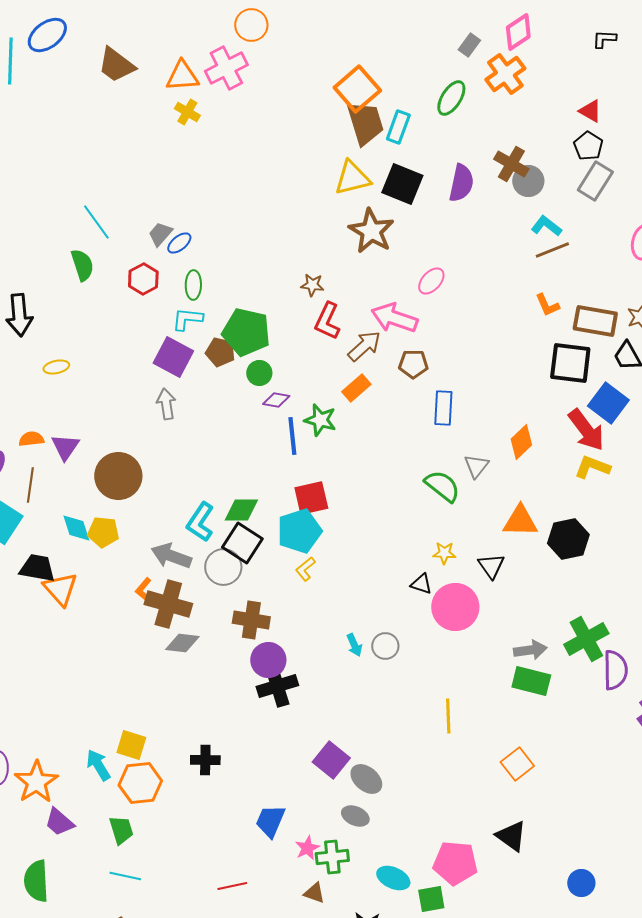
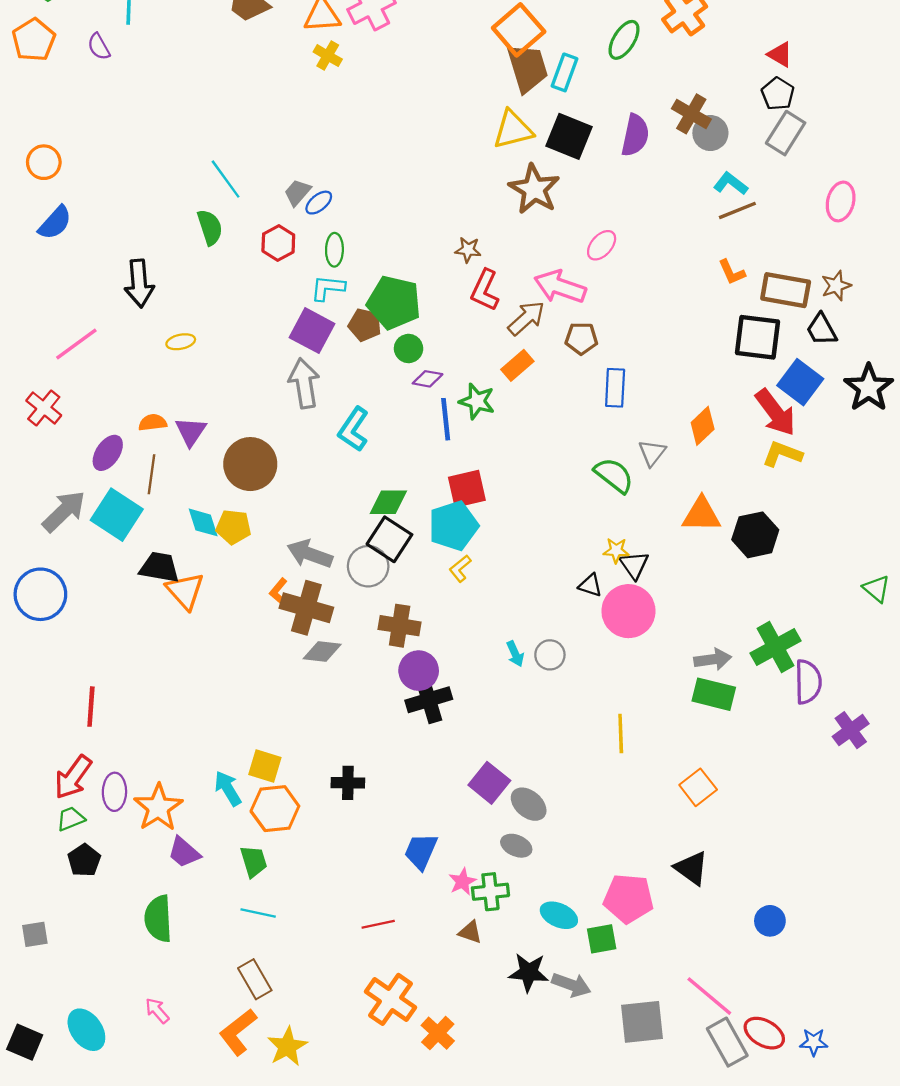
gray arrow: (166, 404) -> (304, 383), size x1.4
cyan L-shape: (200, 522) -> (354, 429), moved
black triangle: (491, 566) -> (634, 565), moved

